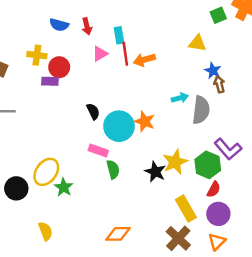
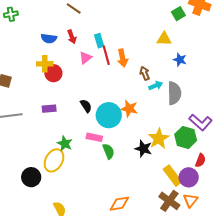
yellow cross: (37, 55) -> (45, 64), moved
orange arrow: (144, 60) -> (122, 58), turned -78
purple rectangle: (50, 81) -> (49, 109), moved
brown arrow: (219, 84) -> (145, 73), moved
green star: (64, 187) -> (65, 144), moved
red semicircle: (214, 189) -> (200, 160), moved
purple circle: (218, 214) -> (189, 177), moved
orange triangle: (217, 242) -> (190, 200), moved

